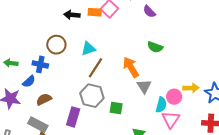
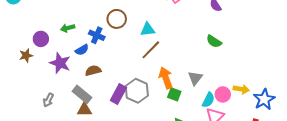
green arrow: (11, 63) -> (68, 28), turned -32
orange arrow: (131, 67) -> (166, 78), moved
gray hexagon: (92, 96) -> (137, 91), moved
green square: (116, 108) -> (174, 94), moved

